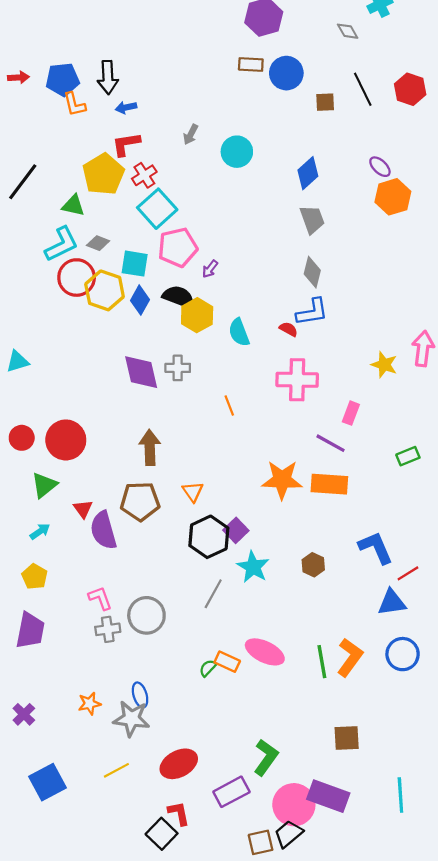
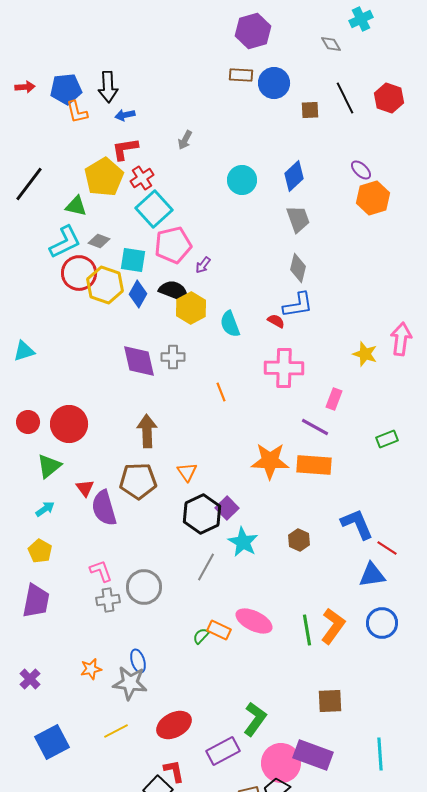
cyan circle: (237, 152) -> (242, 180), moved
red line: (408, 573) -> (387, 548), turned 65

